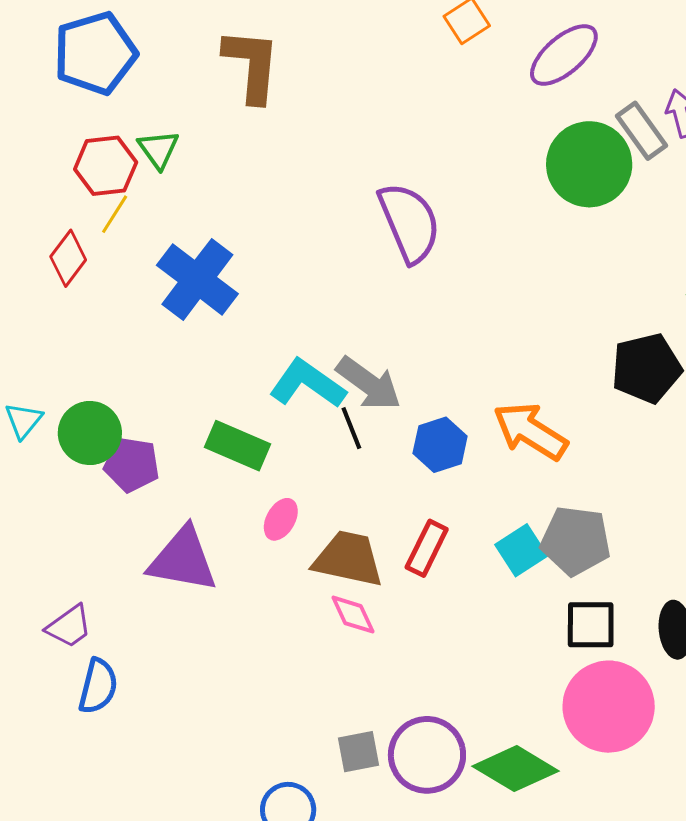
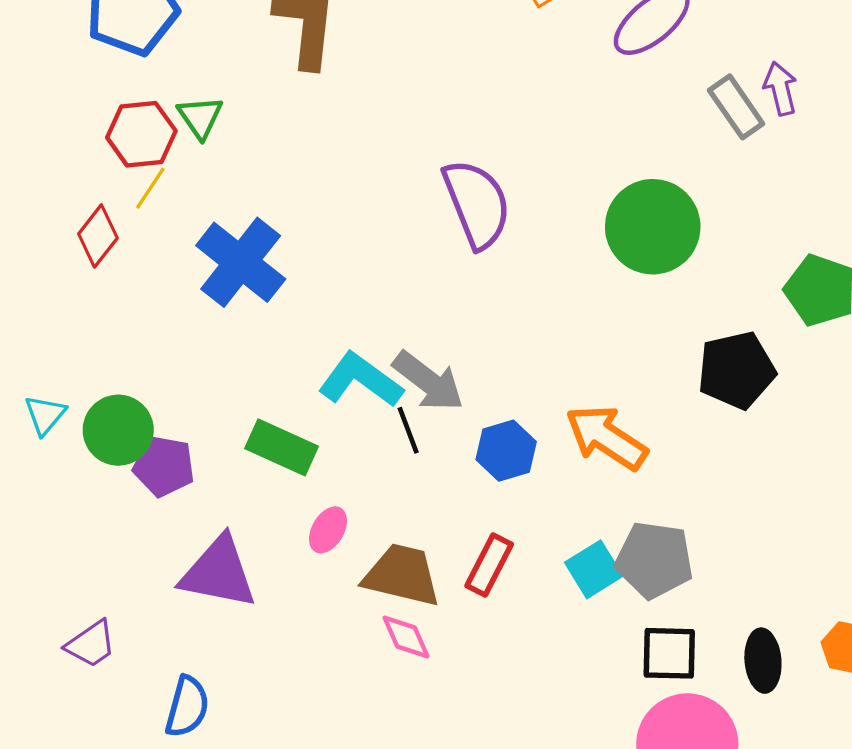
green circle: (589, 164) -> (653, 227), moved
blue semicircle: (98, 686) -> (187, 707), moved

